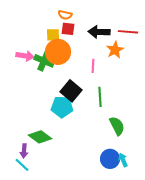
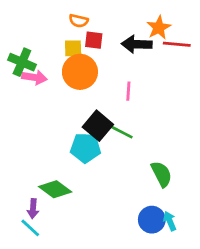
orange semicircle: (65, 15) -> (79, 21), moved
orange star: (115, 50) -> (159, 28), moved
green cross: (44, 61) -> (22, 62), moved
green line: (100, 97) -> (120, 131), moved, turned -60

